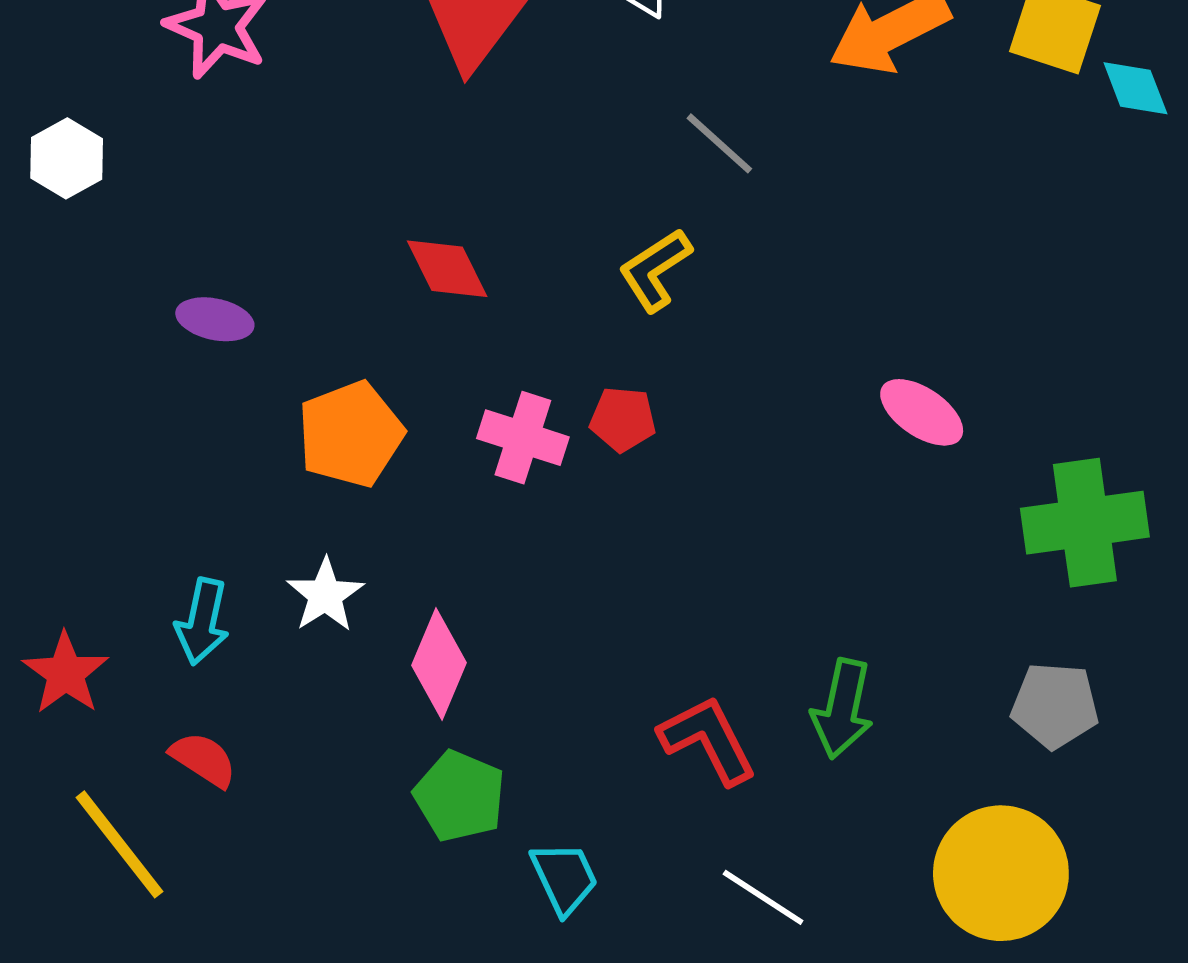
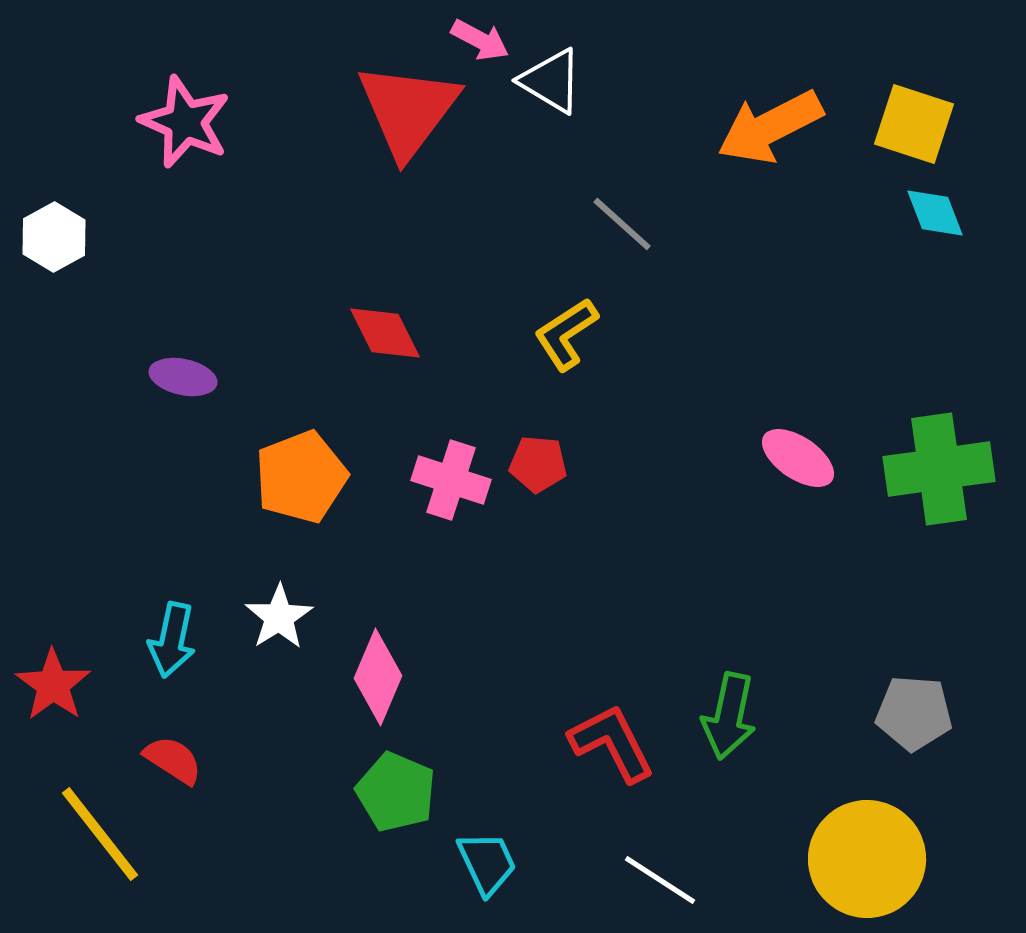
cyan diamond: (1135, 88) -> (935, 213), moved
green cross: (1085, 523) -> (939, 469), moved

